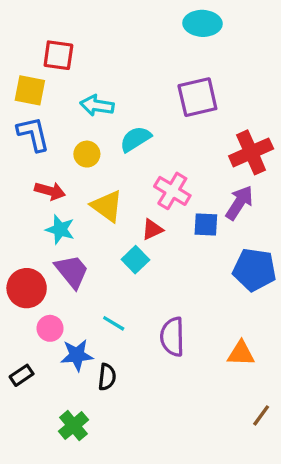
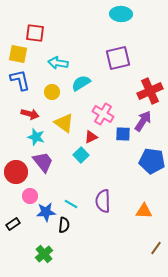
cyan line: (114, 323) -> (71, 204), moved

